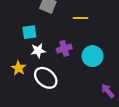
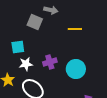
yellow line: (81, 18) -> (75, 29), moved

